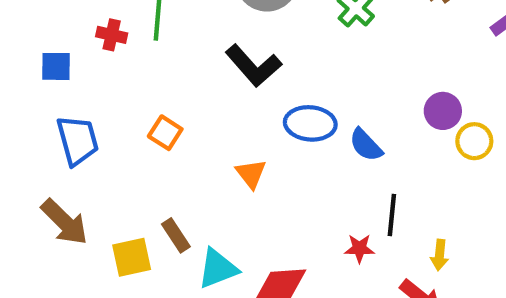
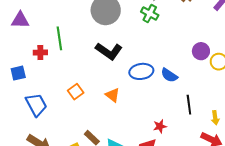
orange square: (165, 133) -> (76, 92), turned 35
orange triangle: (251, 174) -> (113, 95), moved
red star: (359, 248) -> (160, 126), moved

